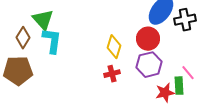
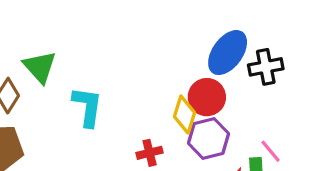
cyan L-shape: (52, 41) -> (87, 107), moved
yellow diamond: (114, 47) -> (185, 115), moved

